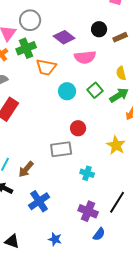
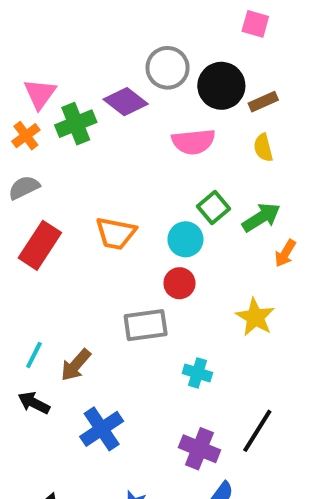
gray circle: (30, 20) -> (168, 68), moved
black circle: (99, 29) -> (221, 86), size x1.5
purple diamond: (64, 37) -> (126, 102), moved
orange trapezoid: (46, 67) -> (116, 233), moved
yellow semicircle: (121, 73) -> (263, 148), moved
cyan circle: (67, 91) -> (185, 239), moved

